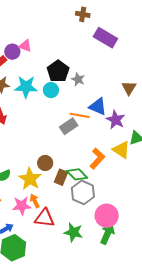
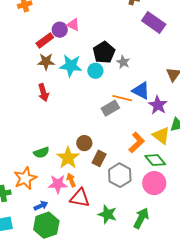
green diamond: (77, 174) -> (155, 160), moved
pink circle: (107, 216) -> (154, 183), moved

